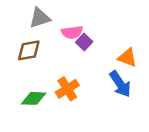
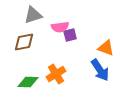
purple square: (84, 42) -> (70, 35), turned 32

